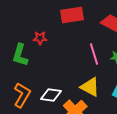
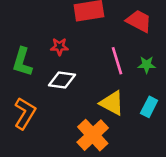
red star: (40, 38) -> (59, 47), moved
white diamond: (51, 95) -> (62, 80), moved

